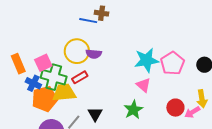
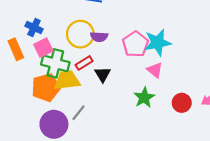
pink pentagon: (172, 63) -> (135, 44), moved
blue cross: (33, 83) -> (34, 27), moved
red circle: (175, 108) -> (182, 103), moved
black triangle: (95, 114) -> (103, 74), moved

